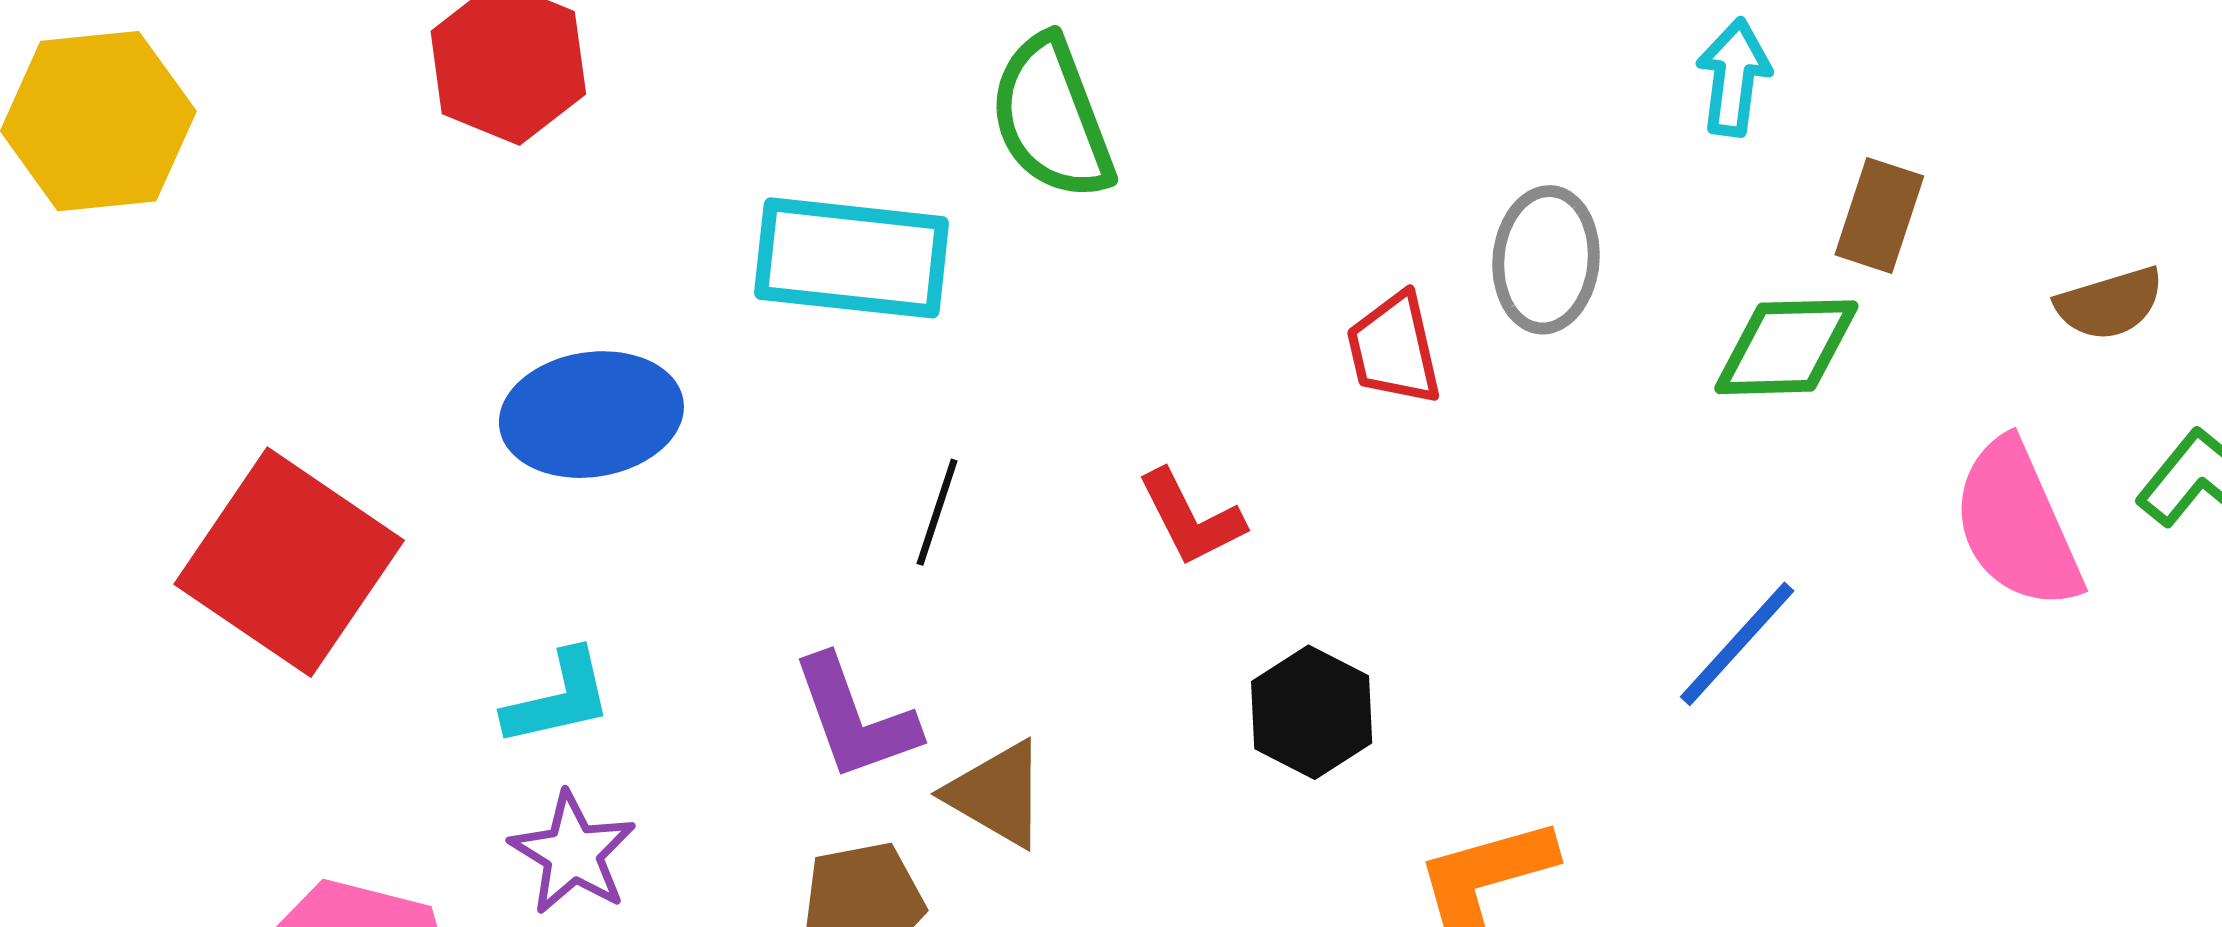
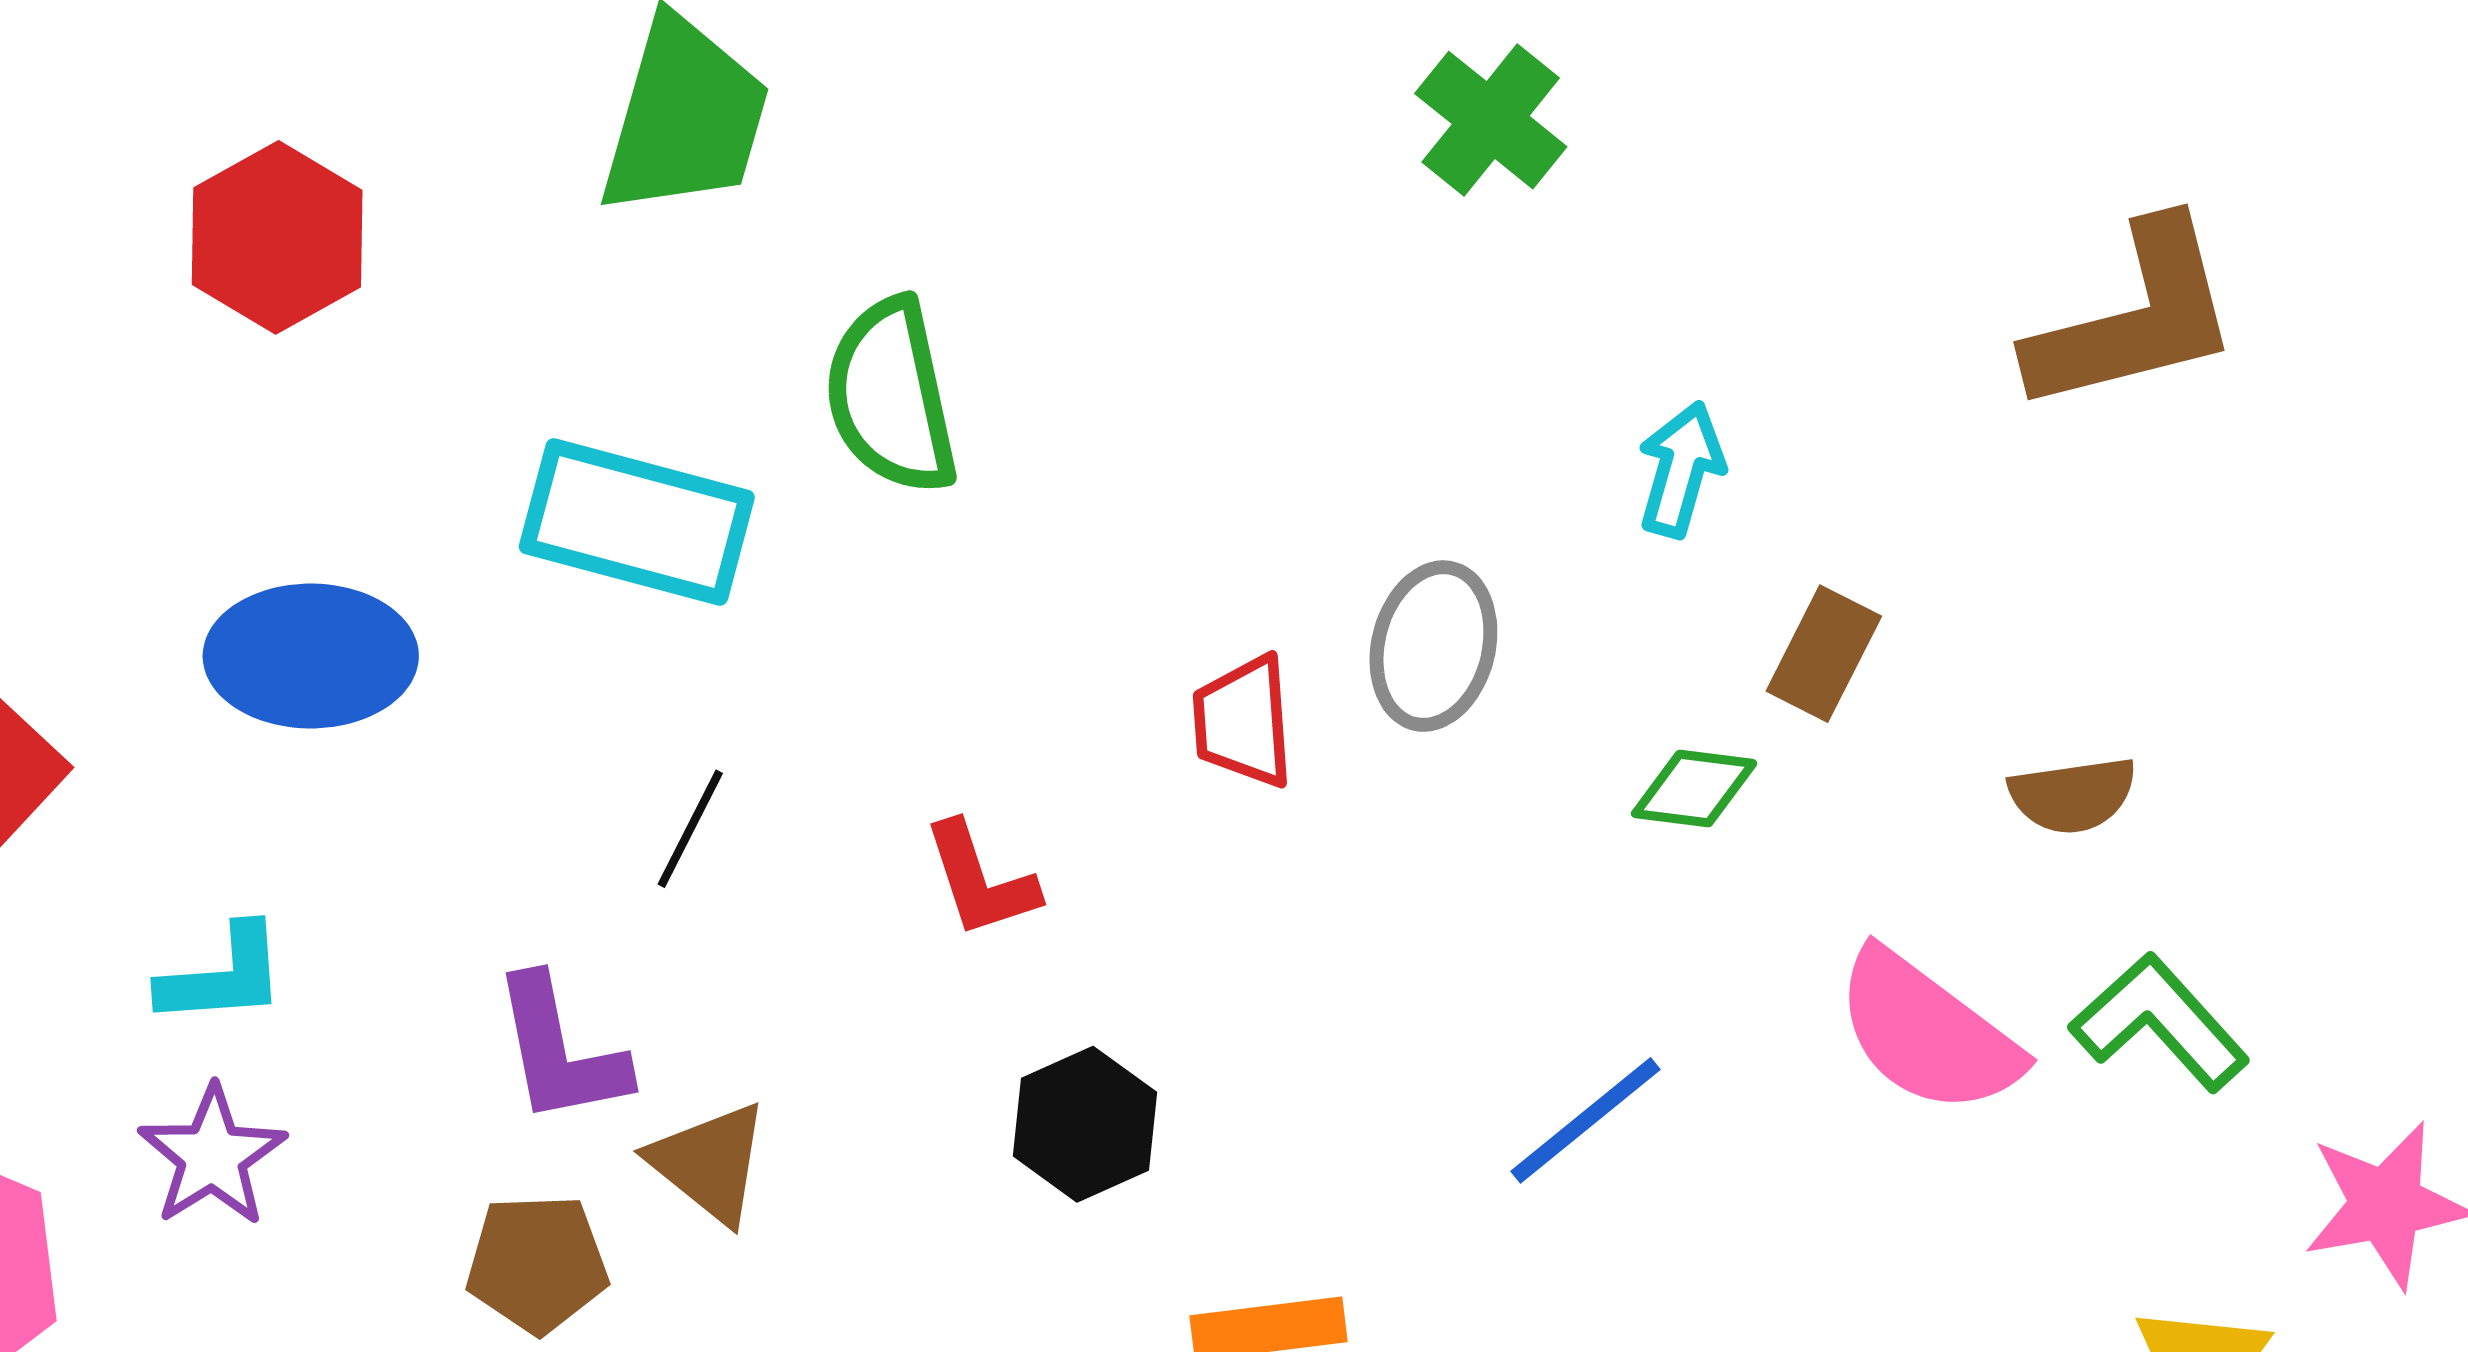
green diamond: (1786, 347) -> (1694, 789), size x0.7
pink semicircle: (2017, 525) -> (1927, 1033), turned -38

